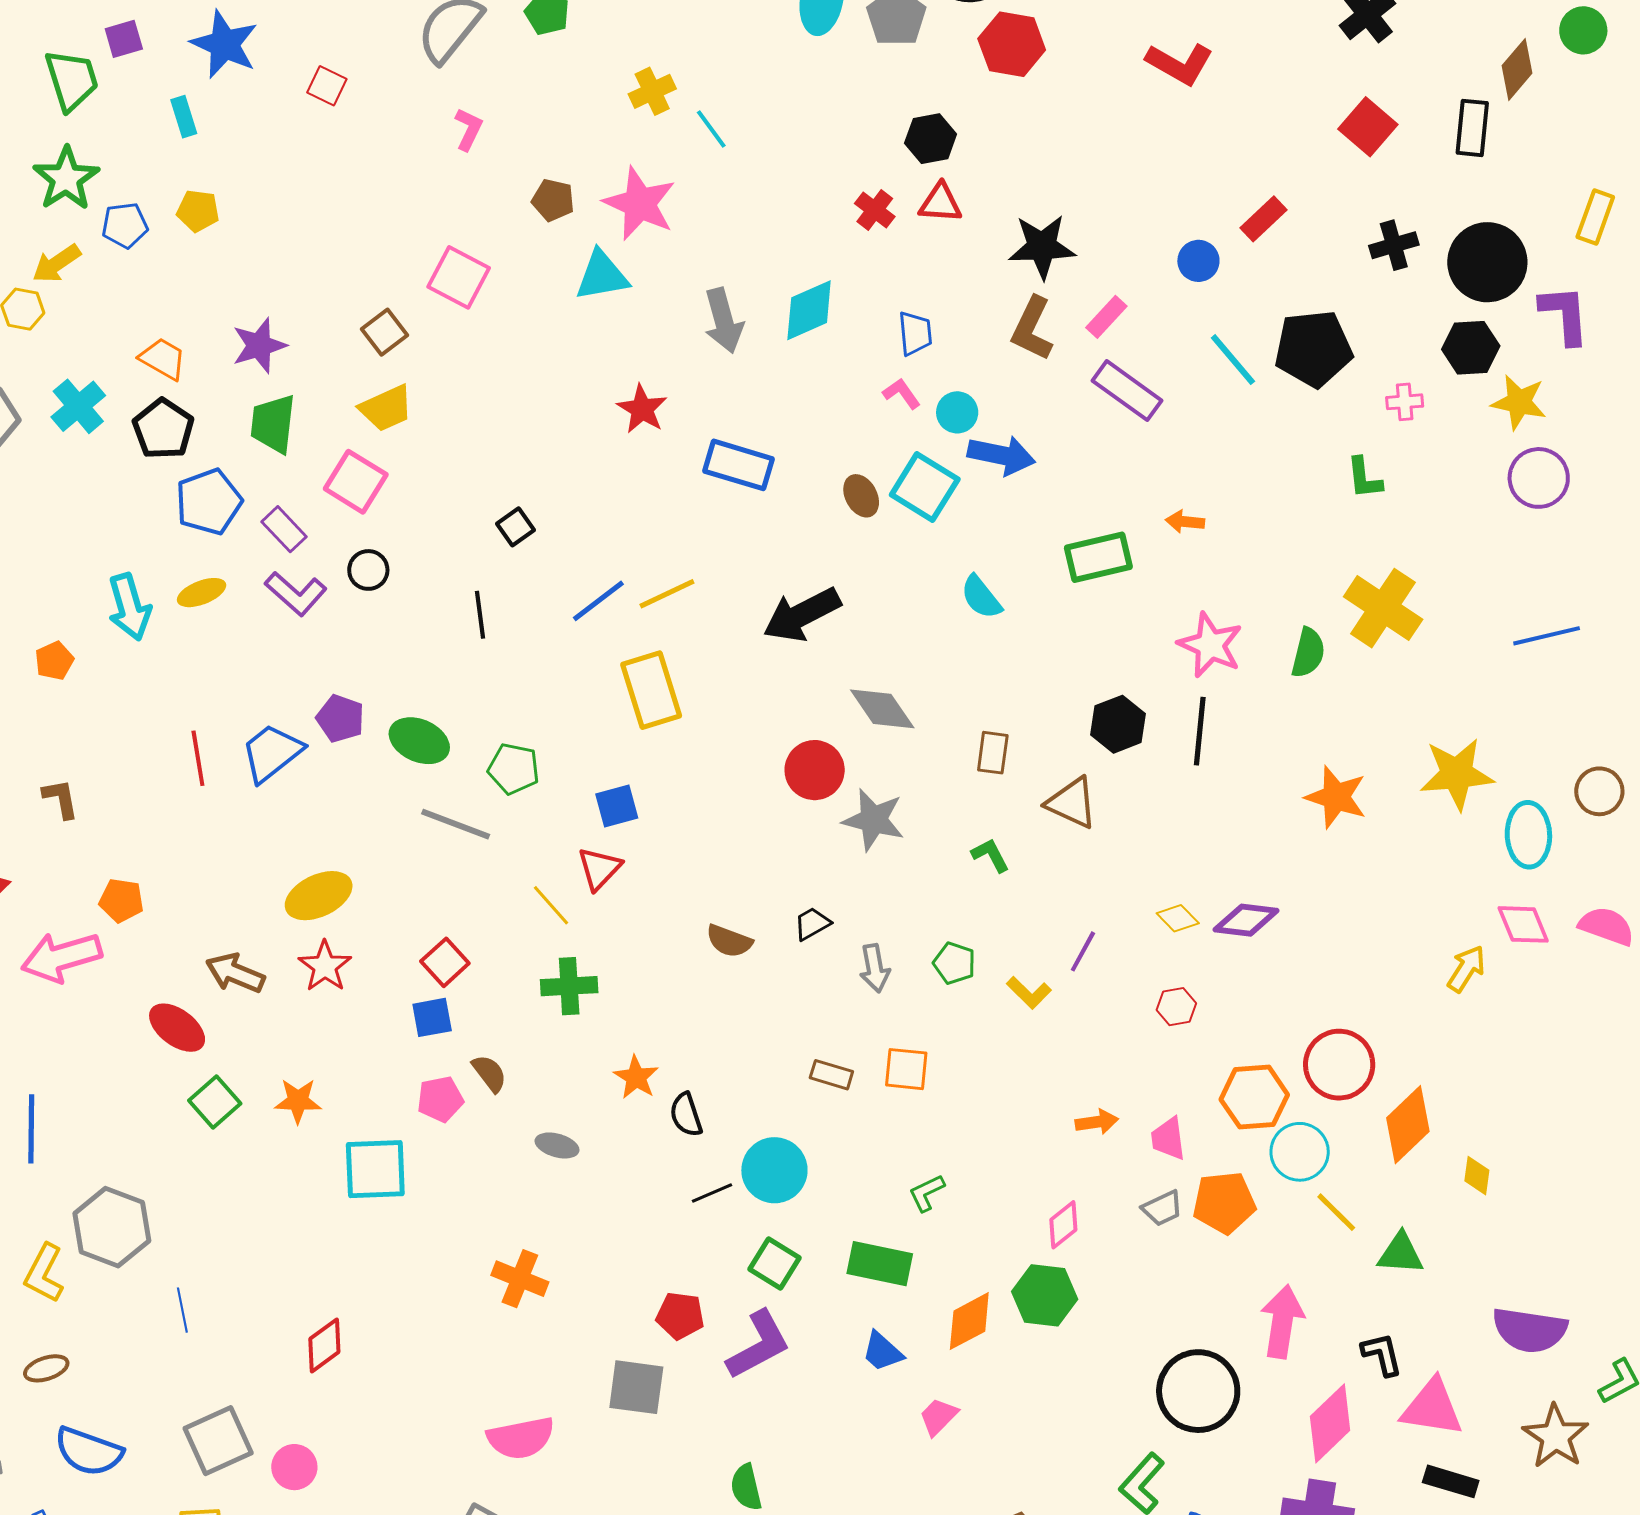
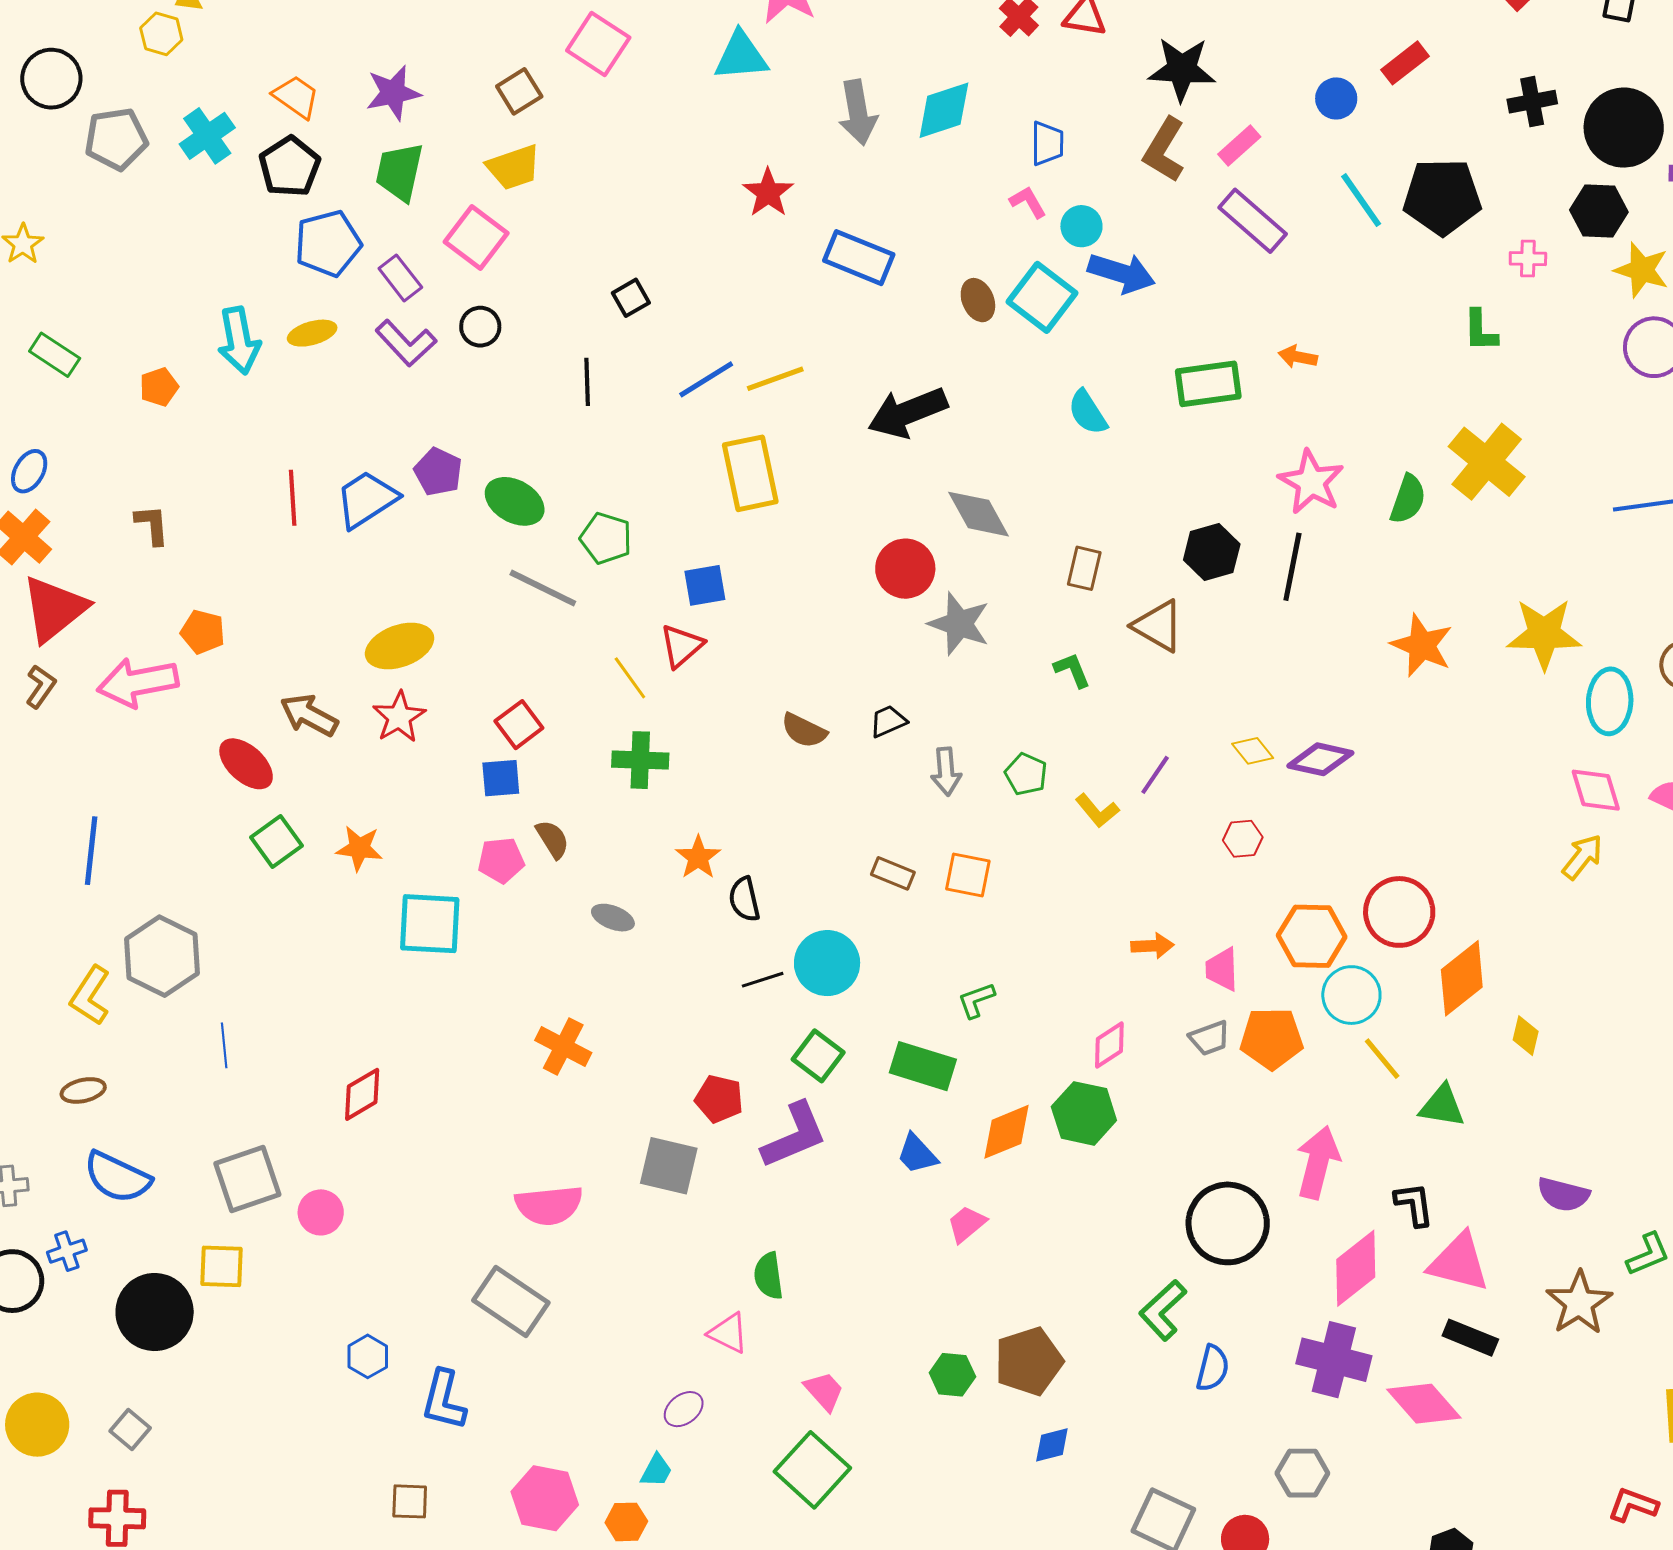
yellow arrow: (1466, 969) -> (1582, 857), moved
purple semicircle: (1530, 1330) -> (1563, 1194), size x0.7

